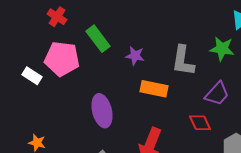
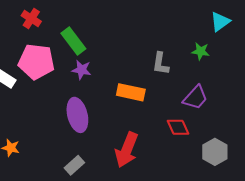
green star: (222, 49) -> (201, 51), size x0.7
purple star: (135, 56) -> (82, 70), moved
gray L-shape: (183, 61) -> (161, 64), size x0.7

